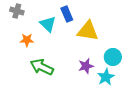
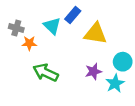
gray cross: (17, 11) -> (16, 28), moved
blue rectangle: (67, 14) -> (73, 15), turned 63

